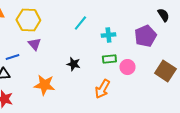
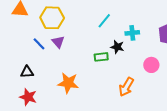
blue line: (12, 57) -> (39, 44), moved, turned 64
green rectangle: (109, 59) -> (101, 57), moved
black star: (73, 64) -> (117, 47), moved

